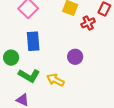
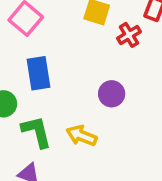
green L-shape: (29, 76) -> (37, 132), turned -130

